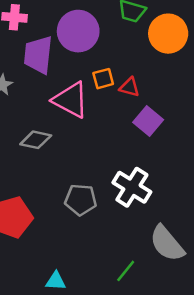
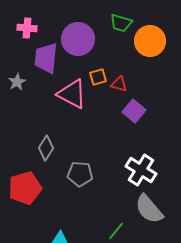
gray diamond: (36, 140) -> (46, 148), moved, turned -70
white cross: (132, 187) -> (141, 170), moved

